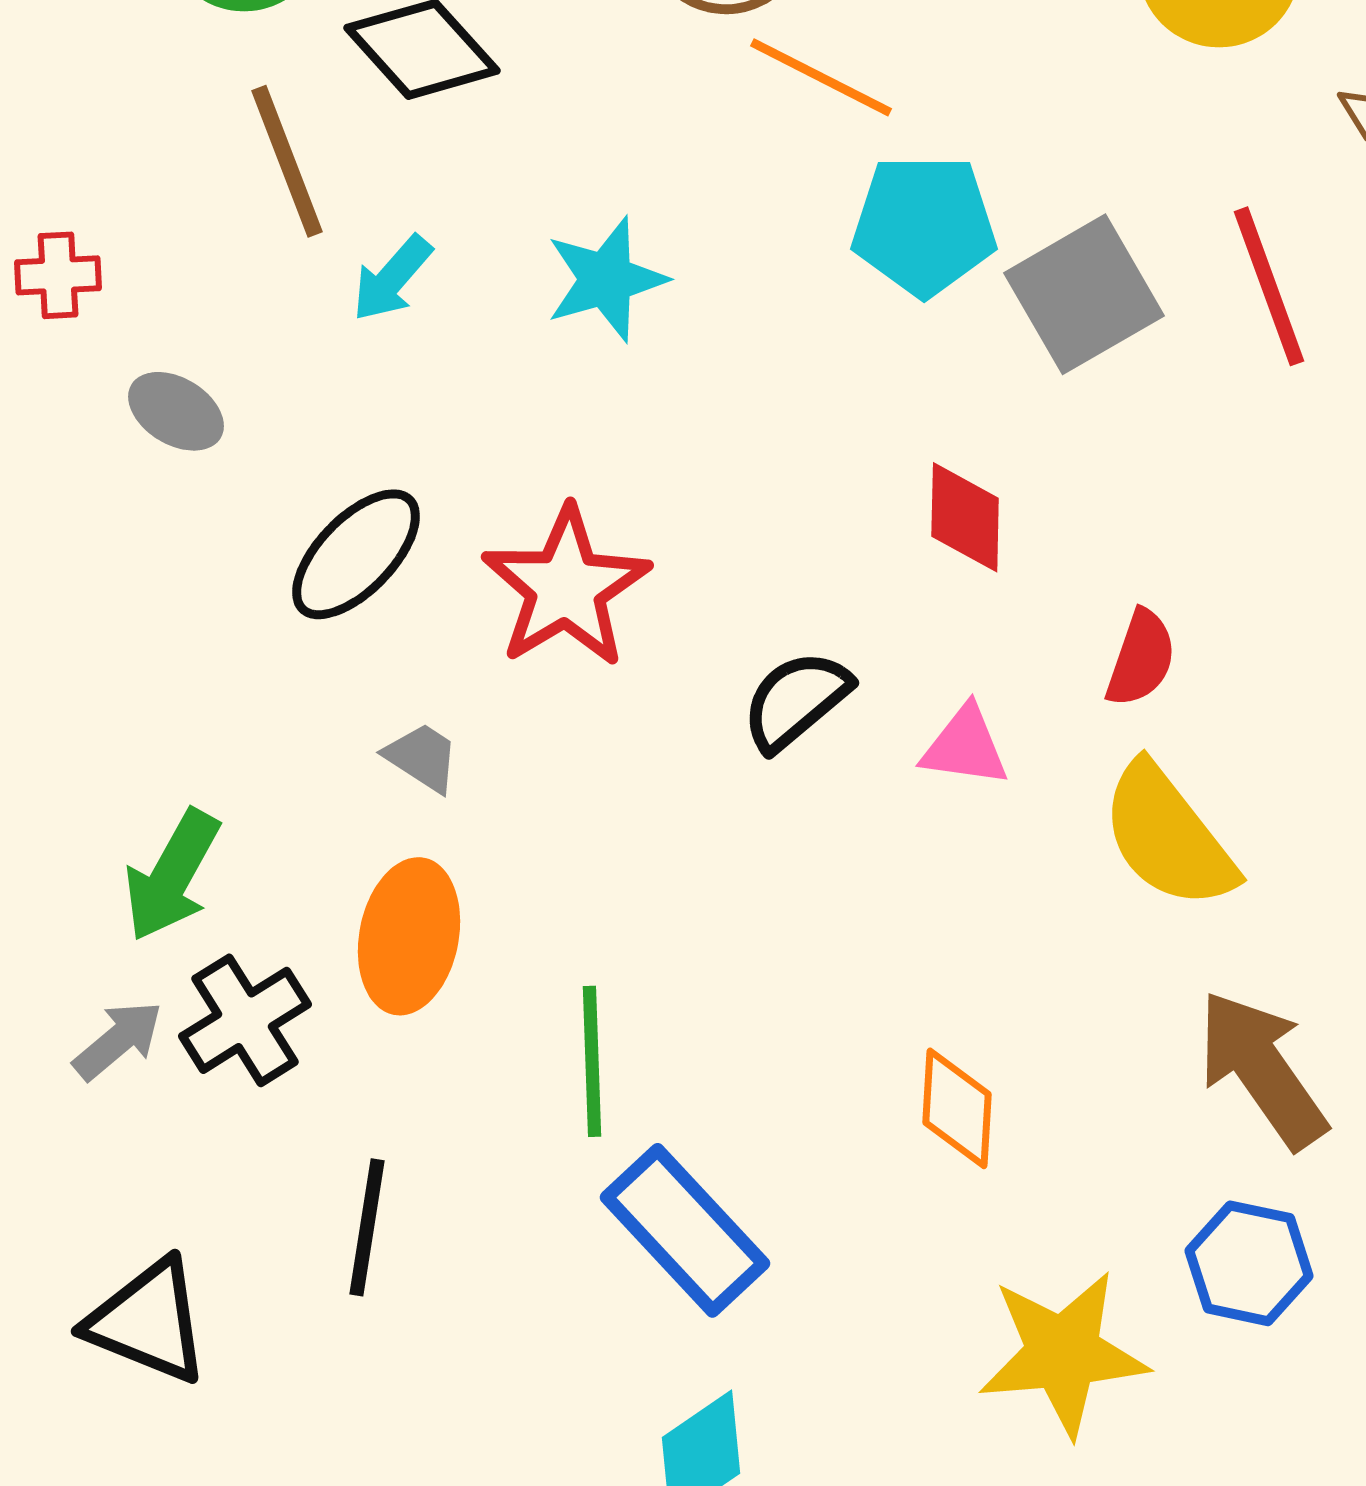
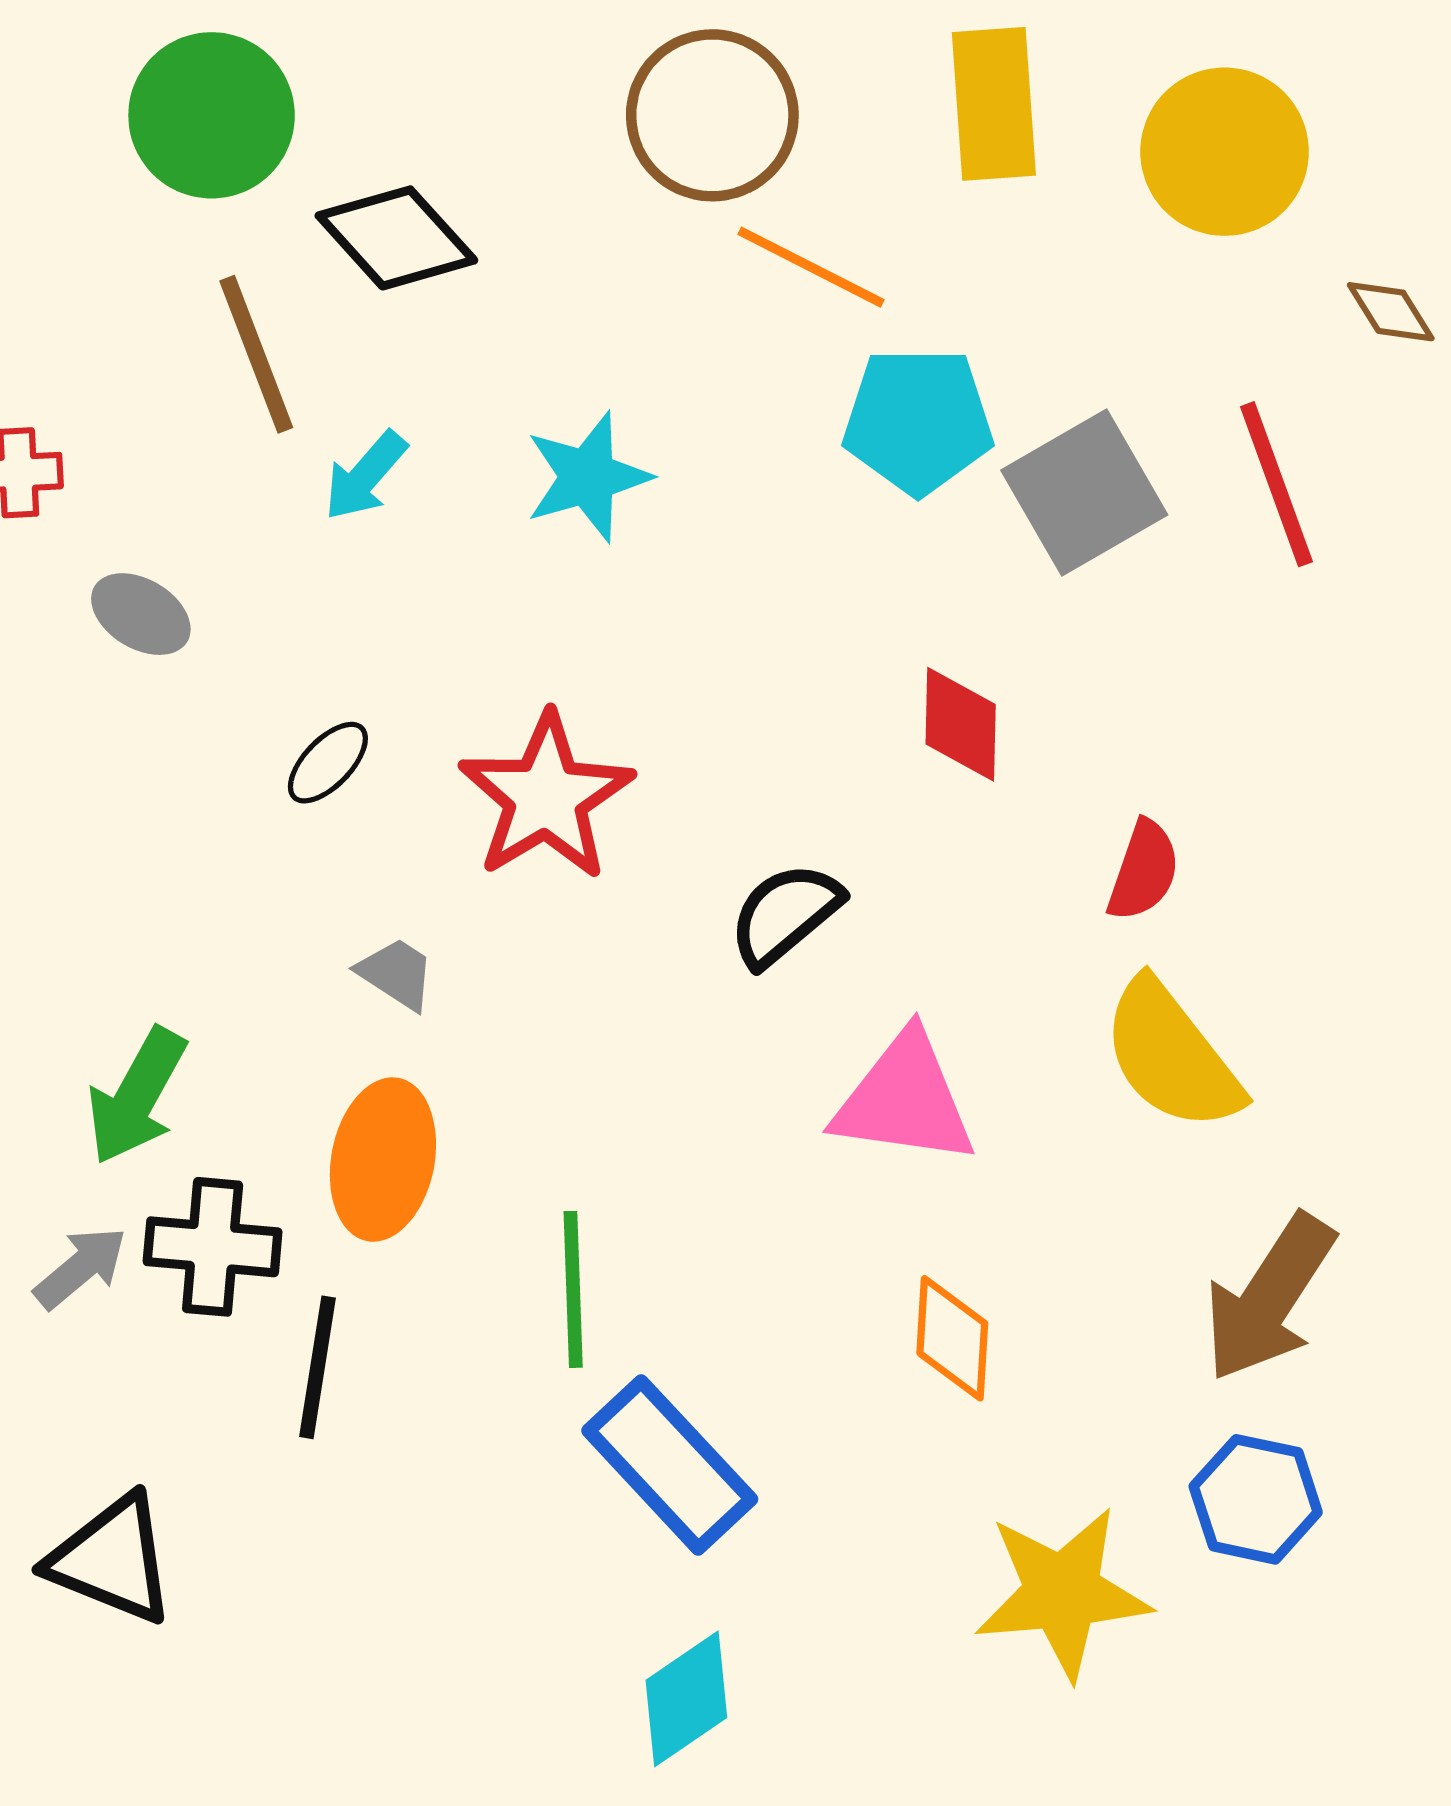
black ellipse: (356, 554) -> (328, 763), size x0.6
pink triangle: (965, 746) -> (905, 1099), moved, size x1.6
black cross: (245, 1020) -> (213, 1247), turned 37
brown arrow: (1262, 1069) -> (1269, 1298), turned -112
black line: (367, 1227) -> (317, 1367), moved

